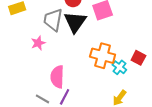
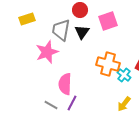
black triangle: (75, 22) -> (82, 32), size x0.7
pink star: (38, 43) -> (47, 52), size x1.6

